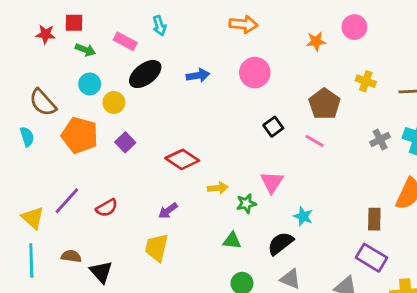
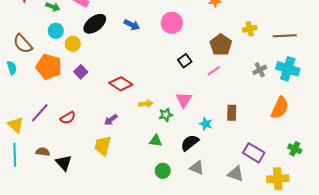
blue arrow: (198, 75) -> (132, 25), turned 35
yellow cross: (366, 81) -> (250, 29), turned -32
pink line: (315, 141) -> (214, 71), turned -64
brown rectangle: (374, 219) -> (232, 113), moved

